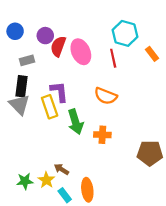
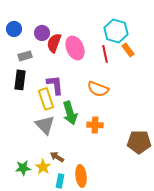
orange rectangle: (152, 54) -> (128, 50), moved
gray triangle: (19, 105) -> (45, 125), moved
cyan rectangle: (65, 195) -> (60, 181), turned 48

